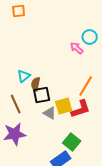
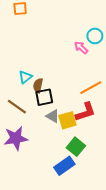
orange line: (86, 86) -> (91, 88), turned 30
brown line: (16, 104) -> (17, 107), turned -30
yellow square: (64, 106) -> (67, 120), moved

